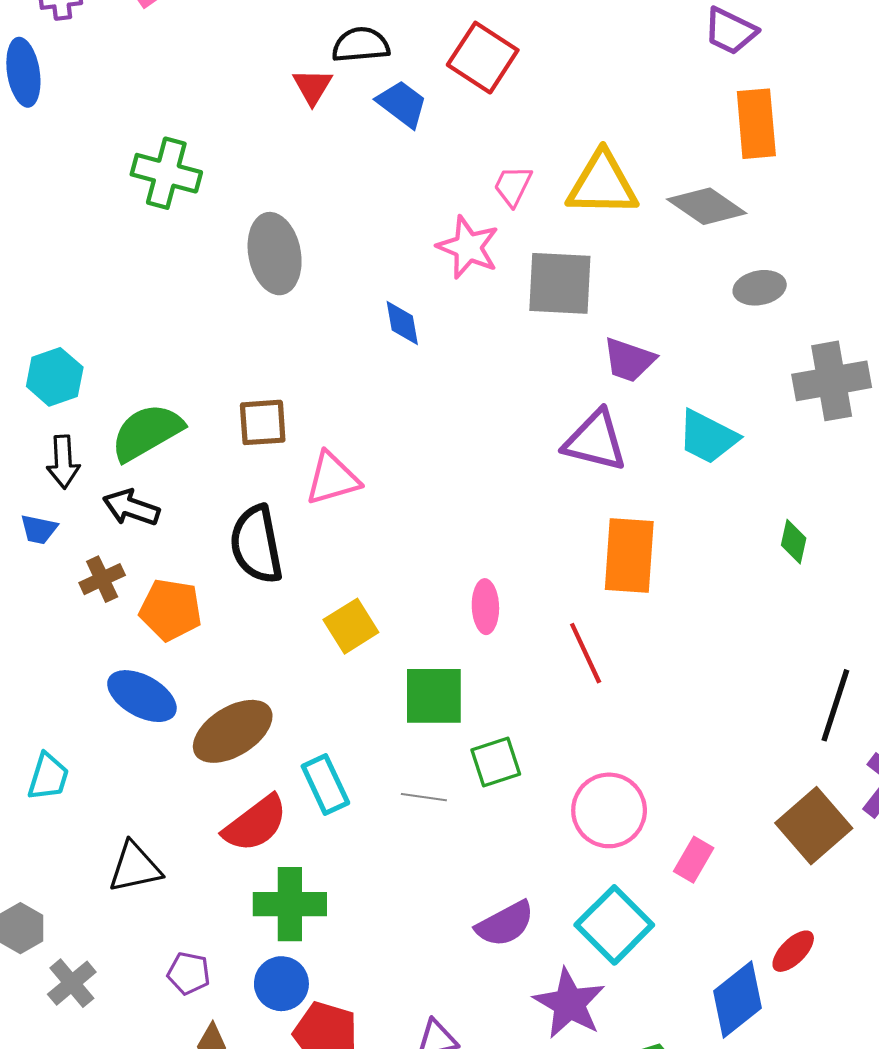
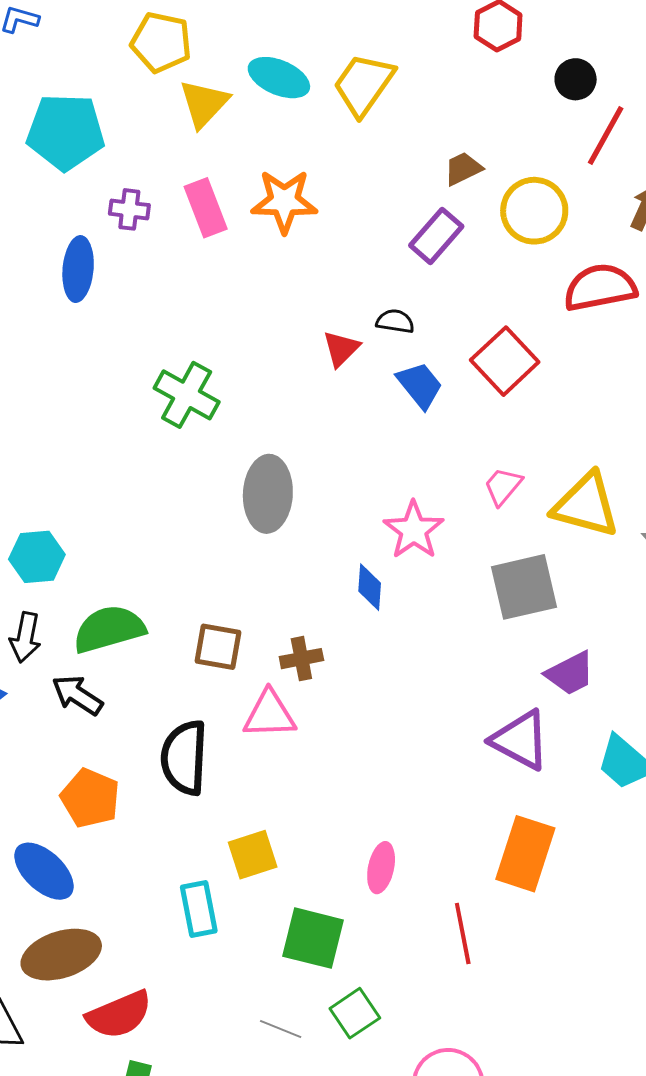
black semicircle: (361, 45) -> (395, 321), size x0.7
pink star: (468, 247) -> (414, 530), moved
gray square: (560, 283) -> (524, 587), turned -30
purple trapezoid: (629, 360) -> (570, 673), turned -60
brown cross: (102, 579) -> (301, 659), moved
brown ellipse: (233, 731) -> (61, 955), moved
green square: (496, 762) -> (355, 1013), turned -30
cyan rectangle: (325, 785) -> (199, 909), moved

